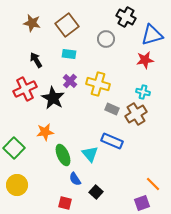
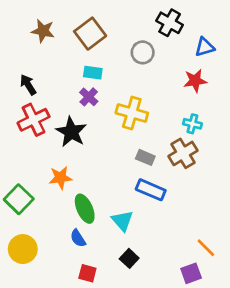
blue triangle: (152, 35) -> (205, 47), size x0.7
black arrow: (36, 60) -> (28, 85), moved
purple cross: (70, 81) -> (89, 97), moved
gray rectangle: (112, 109) -> (145, 157), moved
cyan triangle: (90, 154) -> (122, 221), moved
blue semicircle: (75, 179) -> (78, 238), moved

